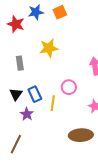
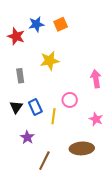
purple star: (27, 114) -> (27, 137), moved
brown line: (16, 144) -> (44, 161), moved

